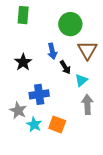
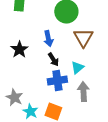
black arrow: (65, 67) -> (53, 60), moved
blue cross: (39, 94) -> (57, 80), moved

